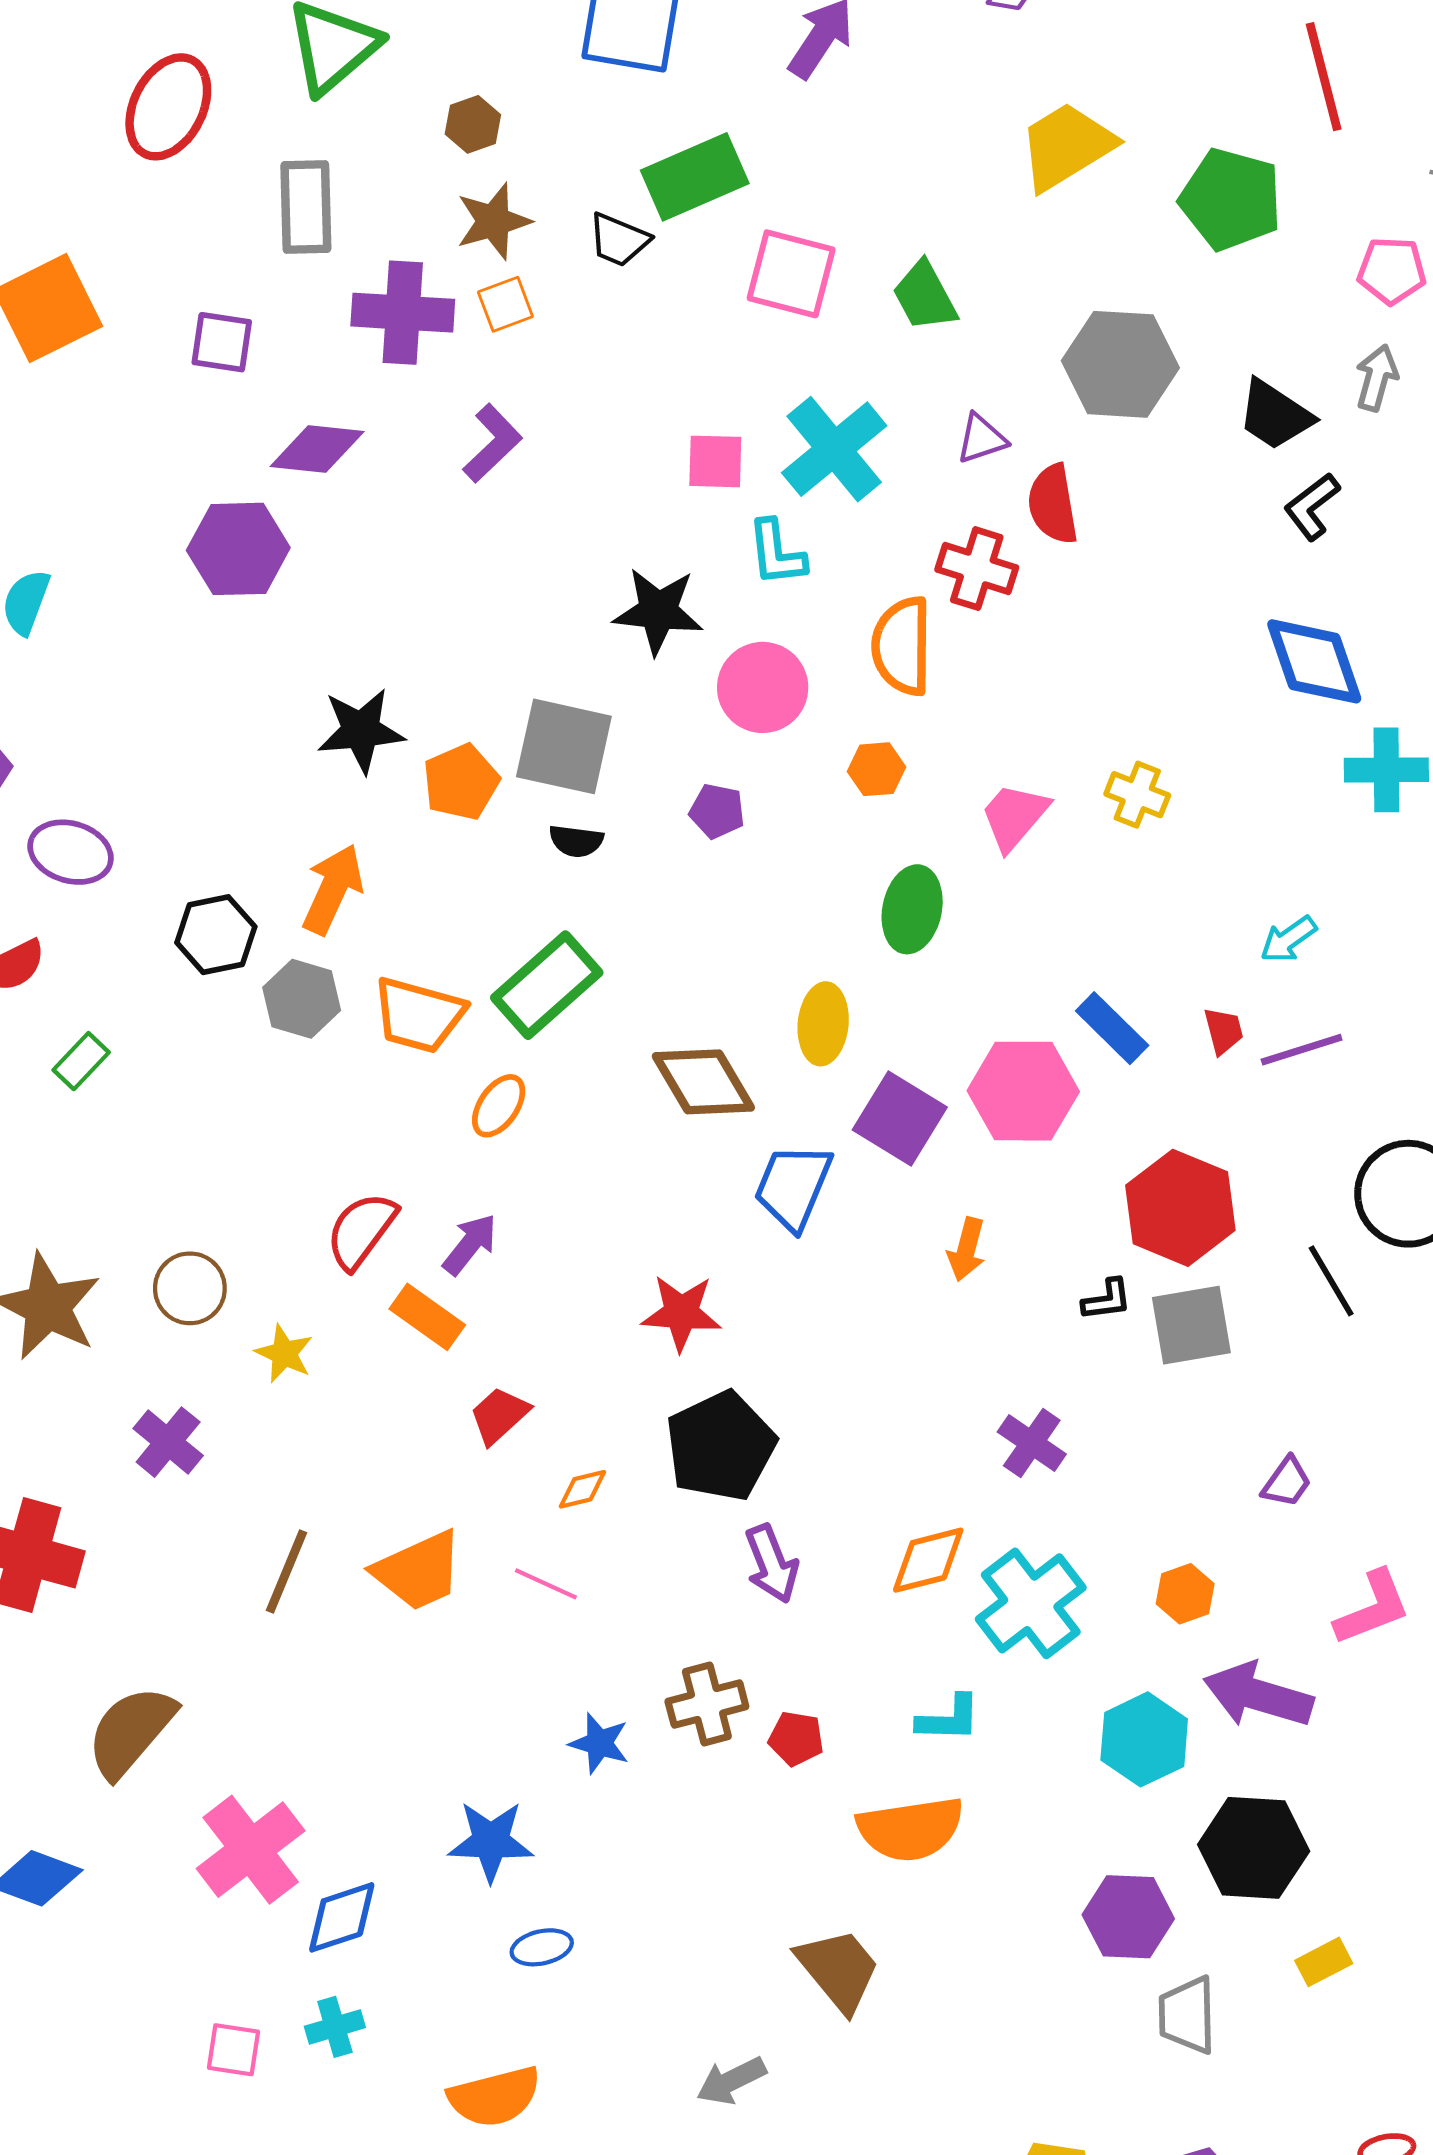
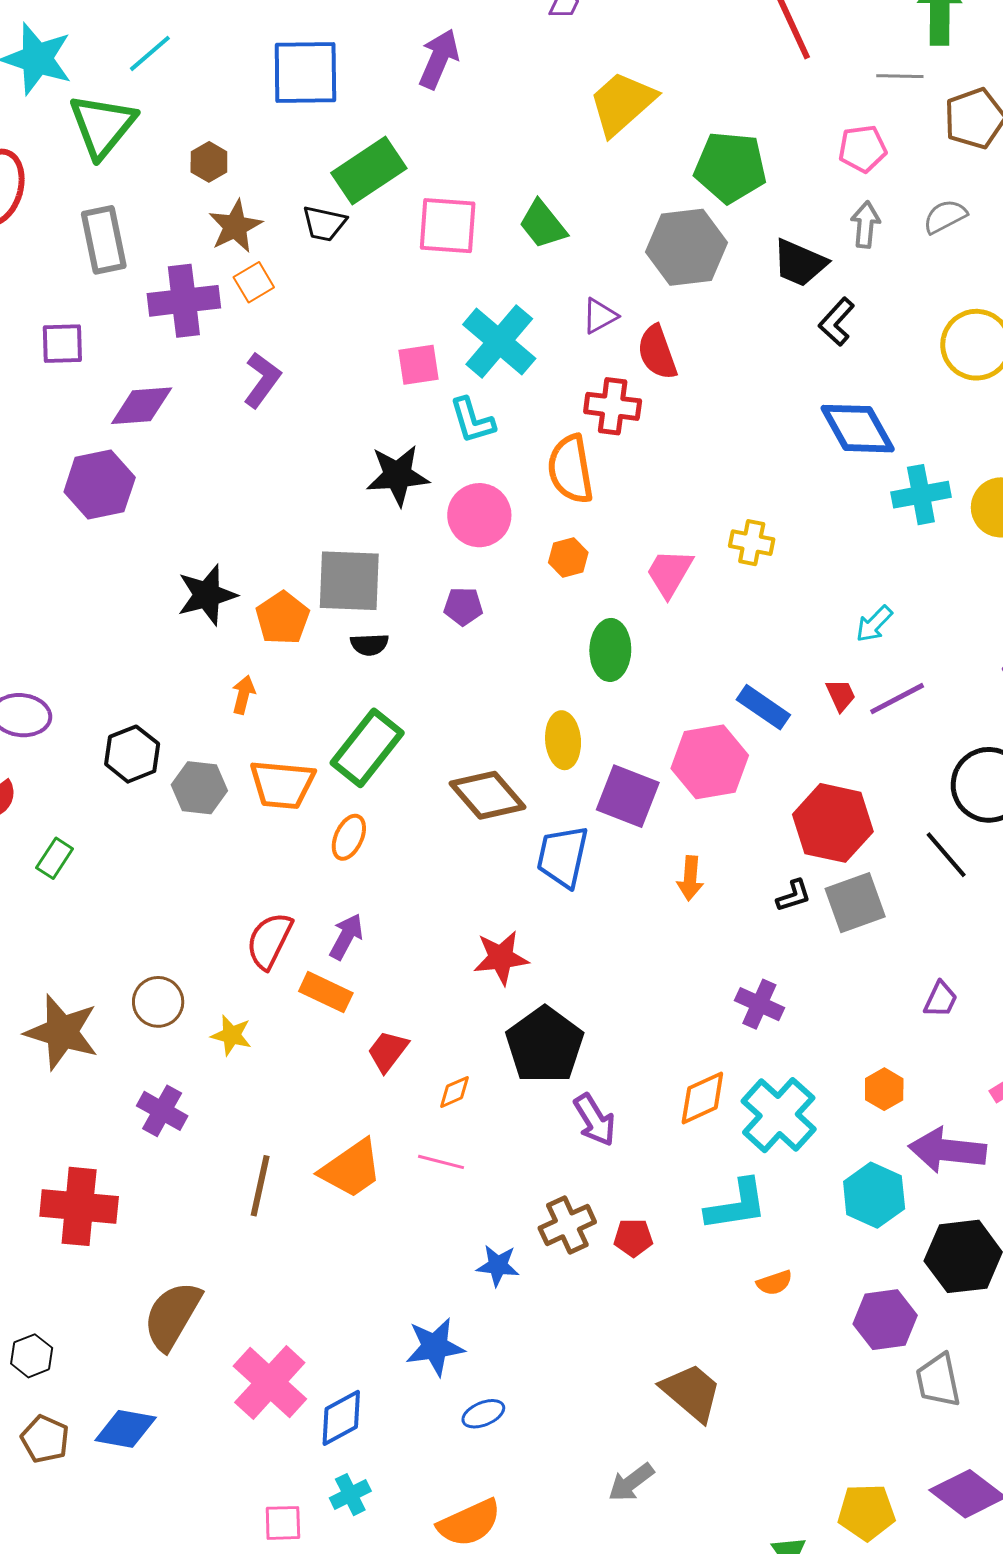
green pentagon: (1231, 199) -> (730, 167), moved
orange arrow: (333, 889) -> (243, 695), moved, size x0.6
cyan L-shape: (949, 1719) -> (736, 1205), size x1.4
orange semicircle: (910, 1829) -> (774, 1283), moved, size x0.5

